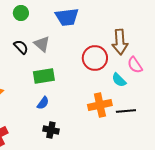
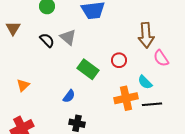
red circle: (95, 58) -> (119, 60), moved, size x0.6
green rectangle: (44, 76) -> (88, 69), moved, turned 45
cyan semicircle: (119, 80) -> (145, 82), moved

